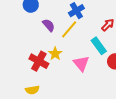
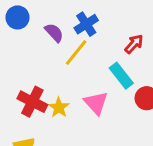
purple semicircle: (49, 25) -> (54, 33), moved
yellow star: (55, 54) -> (59, 107), moved

